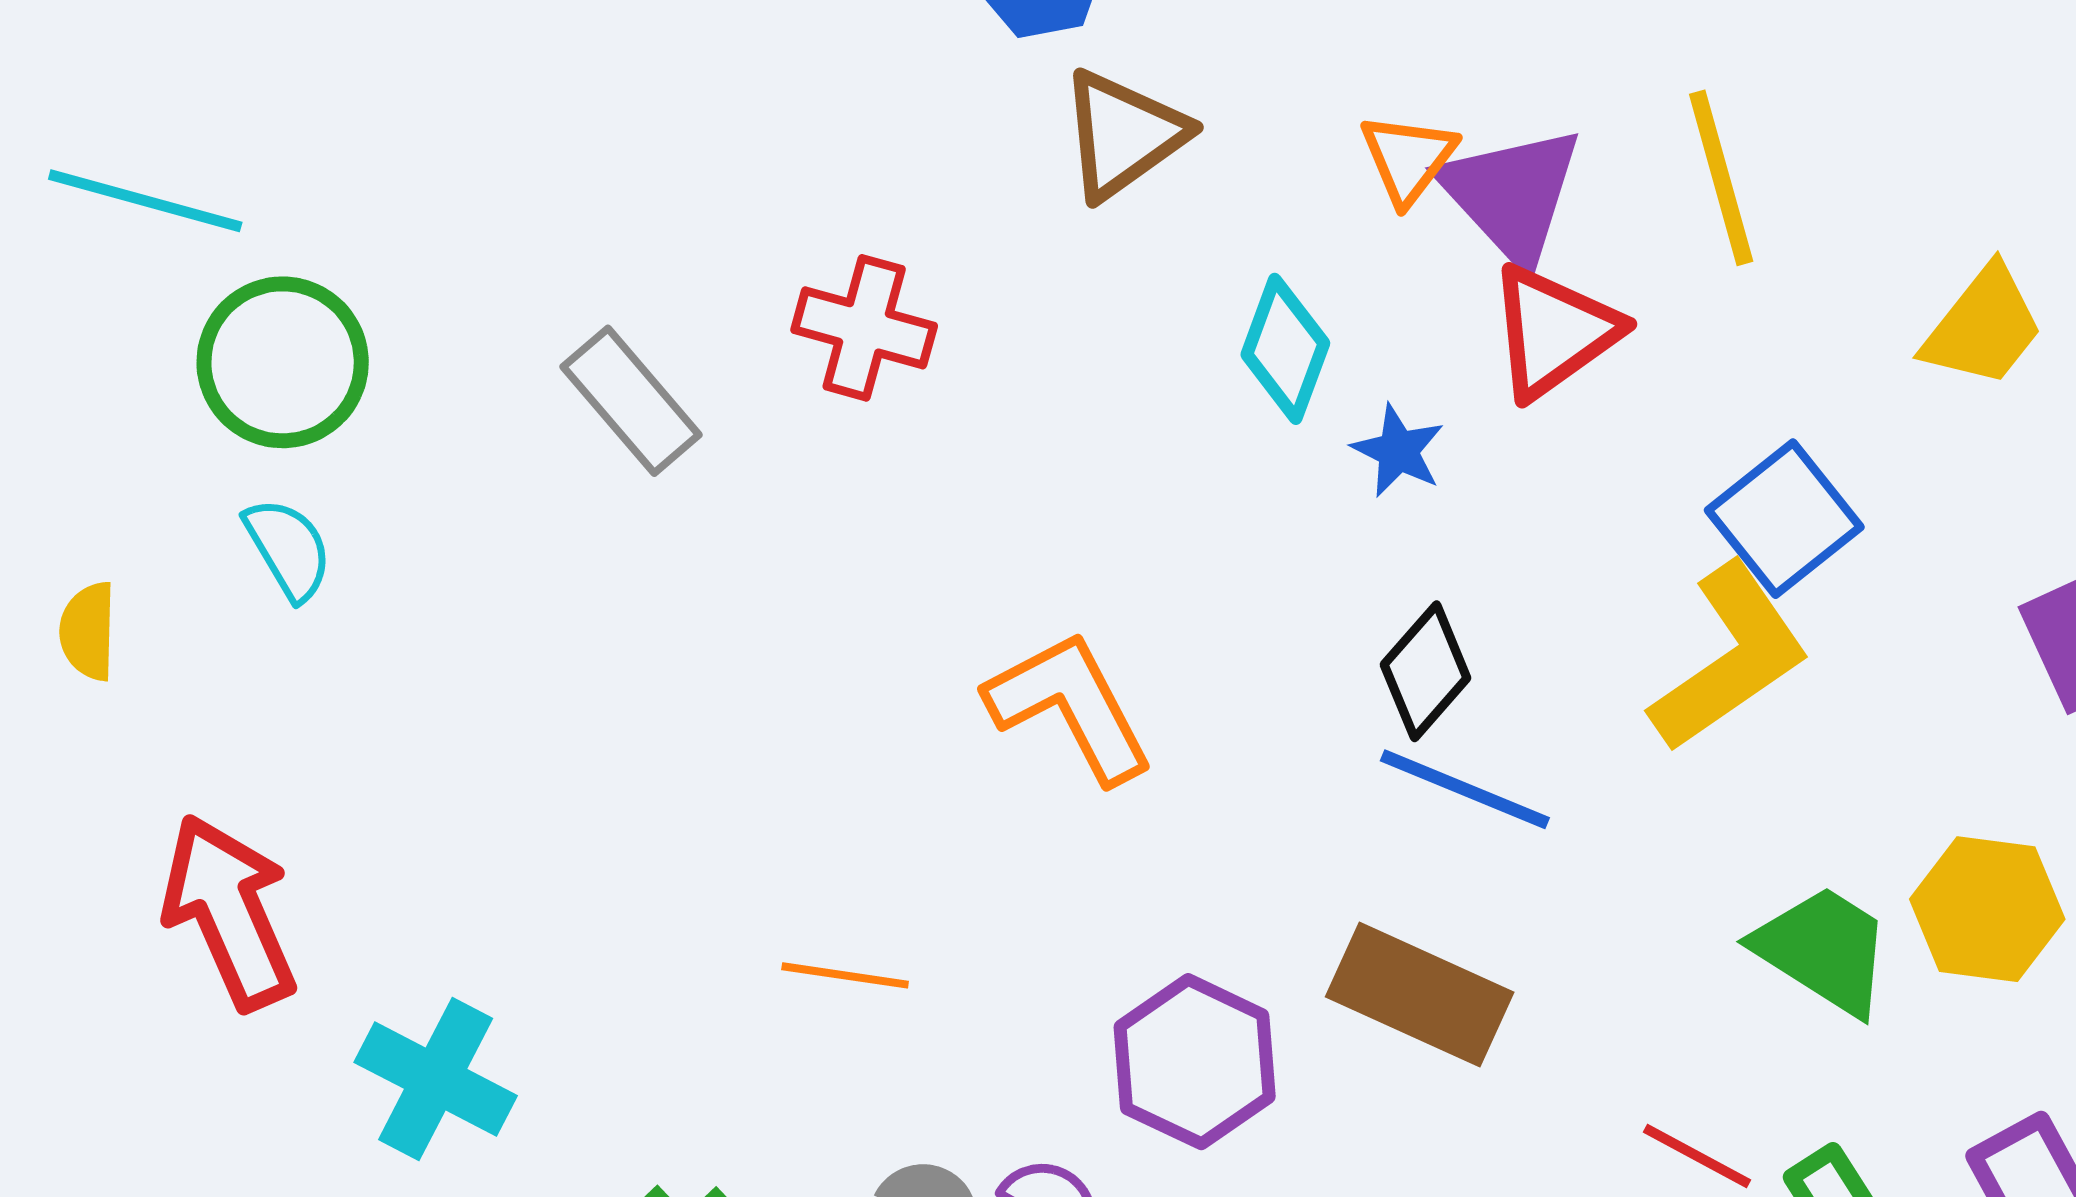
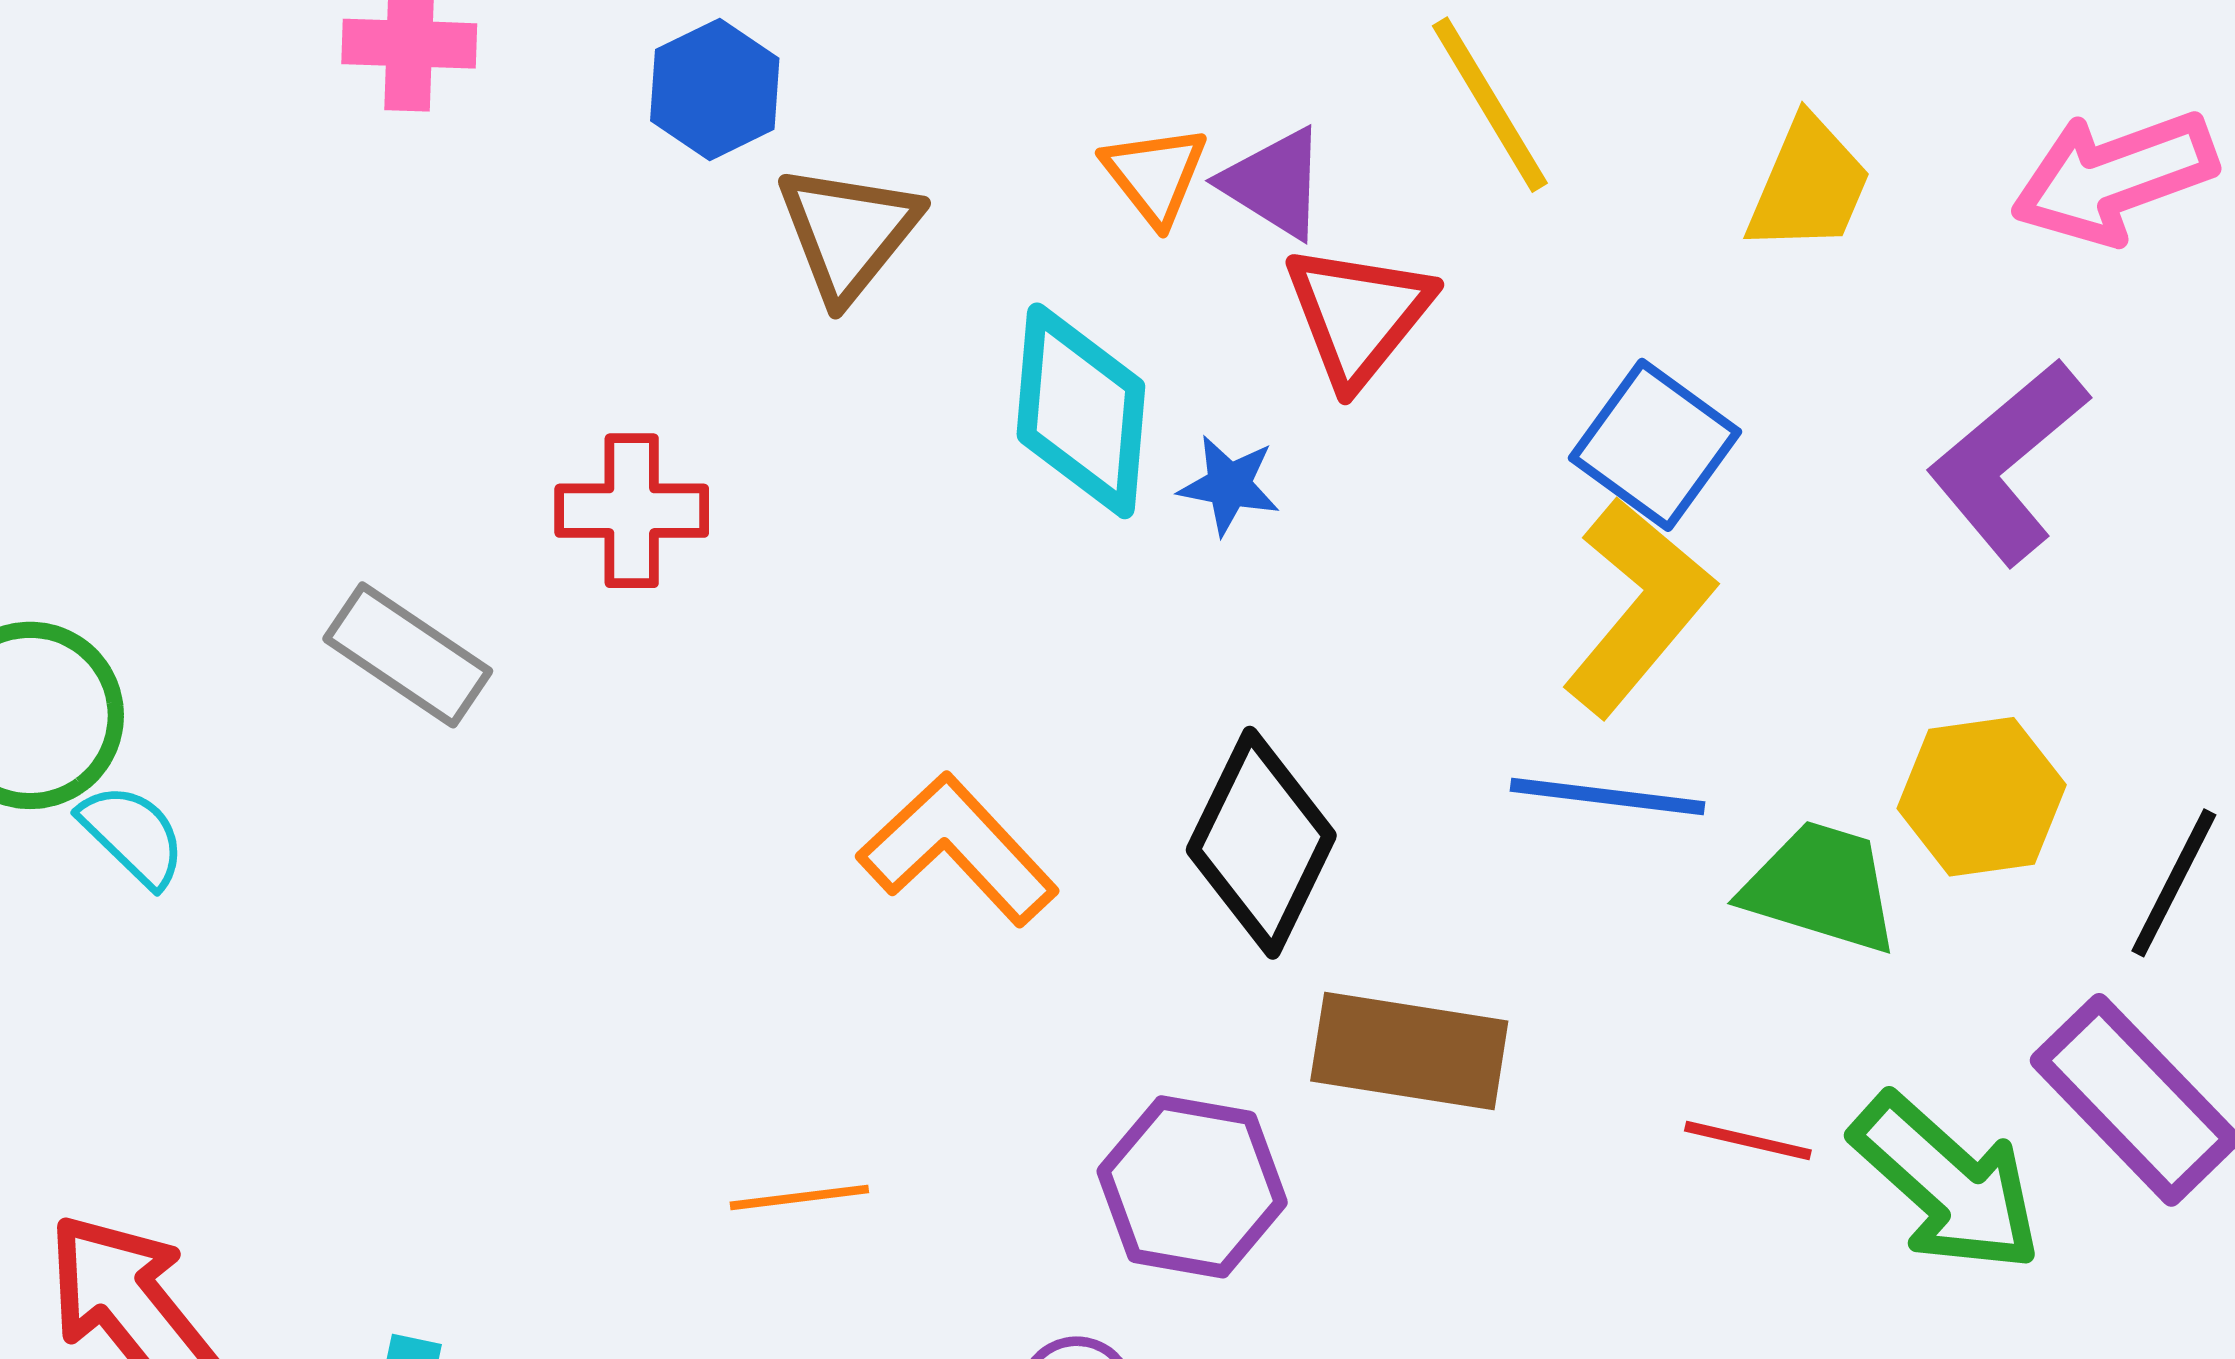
purple triangle: (1511, 195) -> (1274, 183), size x0.7
cyan diamond: (1285, 349) -> (1081, 411), size x1.4
cyan semicircle: (288, 549) -> (133, 835), moved
black diamond: (1426, 671) -> (1261, 843), moved, size x1.5
blue line: (1465, 789) -> (1607, 797), moved

